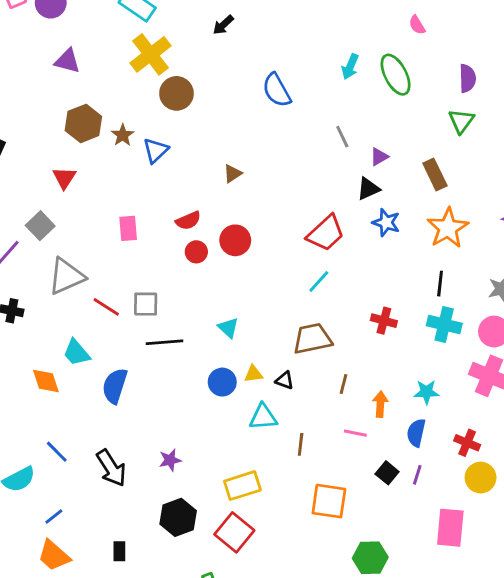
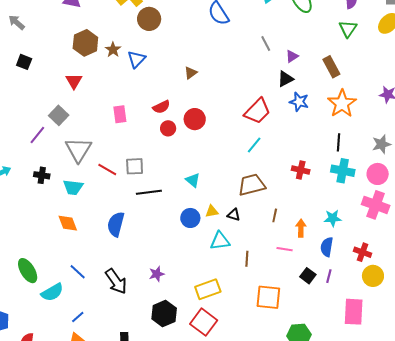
gray triangle: (66, 276) -> (79, 150), turned -32
cyan trapezoid: (77, 353) -> (73, 187), moved, turned -40

